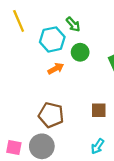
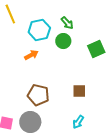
green arrow: (73, 24) -> (67, 23), moved
orange arrow: (56, 69) -> (31, 55), moved

